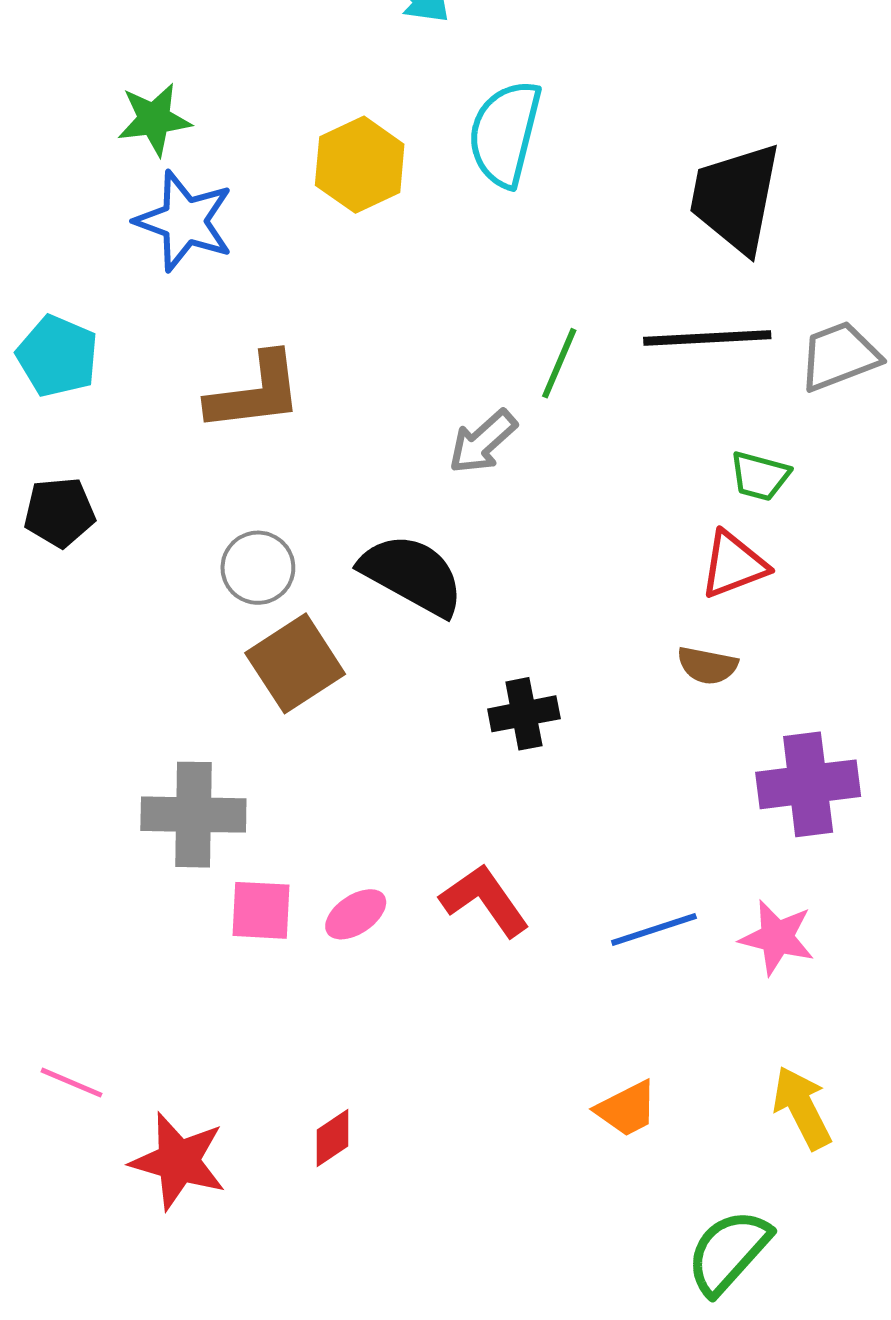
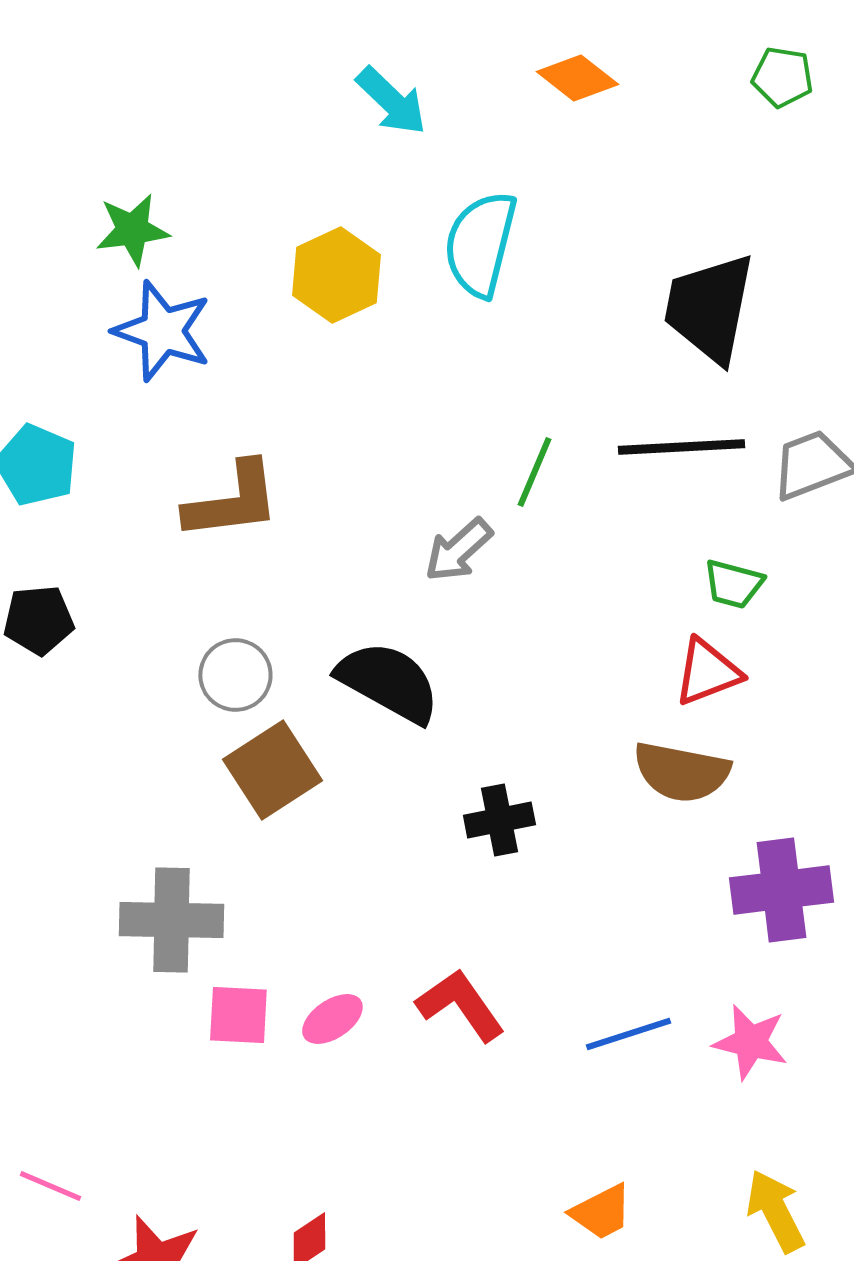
brown semicircle: (707, 665) -> (681, 772), size x1.6

